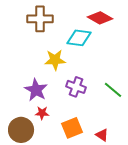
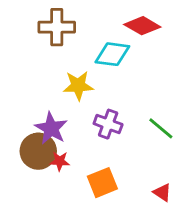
brown circle: (21, 130) -> (38, 151), moved
red triangle: (102, 135) -> (162, 192), moved

